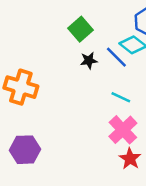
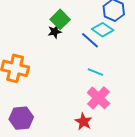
black star: (89, 61) -> (55, 32), moved
red star: (130, 159) -> (83, 122), moved

